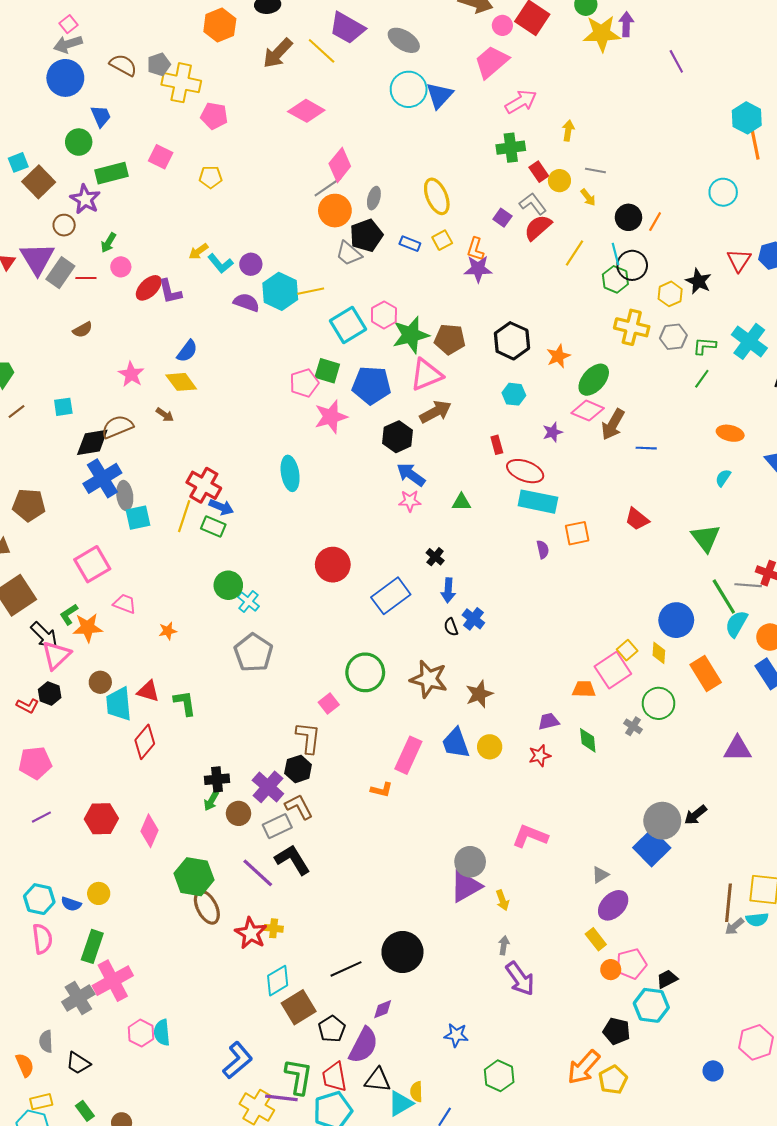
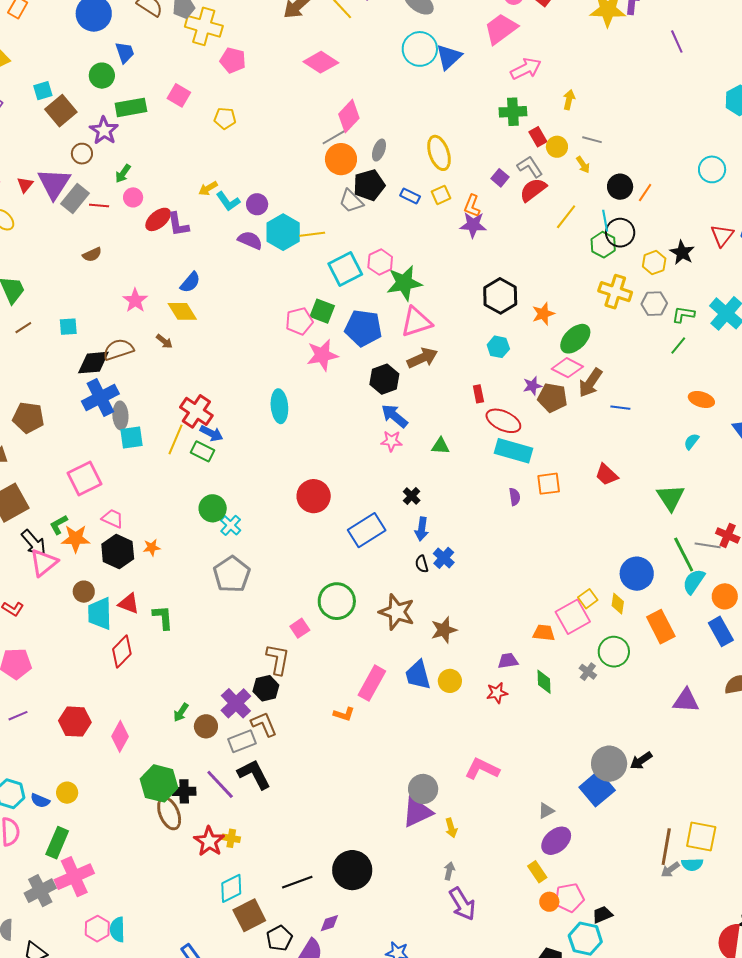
brown pentagon: (450, 339) -> (552, 398), moved
black hexagon: (50, 694) -> (118, 551), moved, size x1.5
black cross: (217, 779) -> (184, 791), moved

